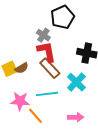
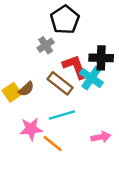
gray cross: (43, 35) -> (46, 45), turned 32
red L-shape: (47, 52) -> (75, 67), moved
cyan cross: (76, 82) -> (91, 78), moved

